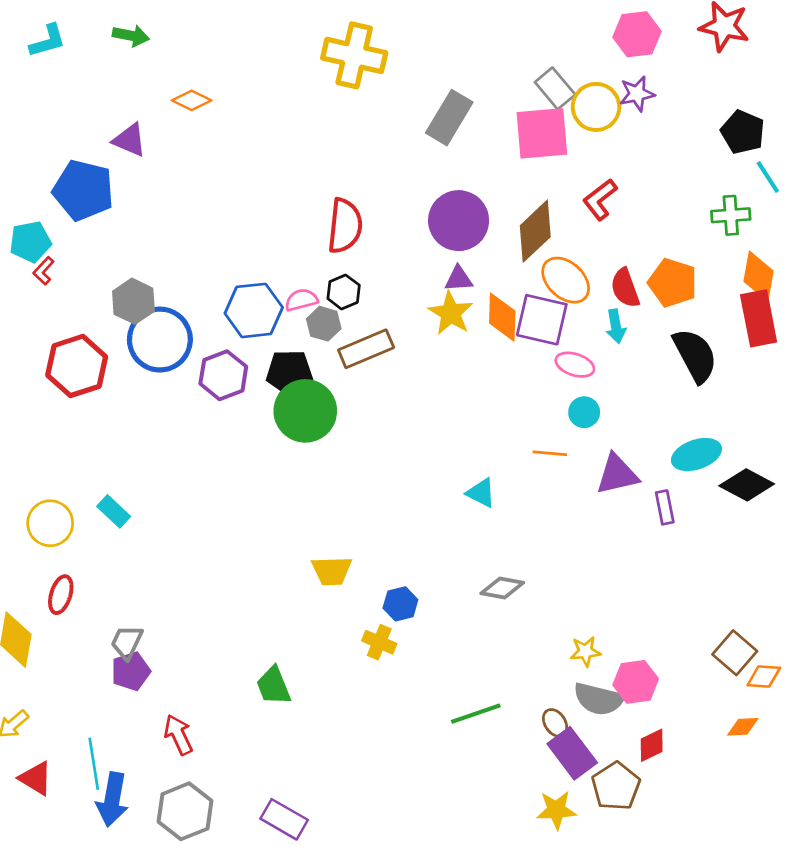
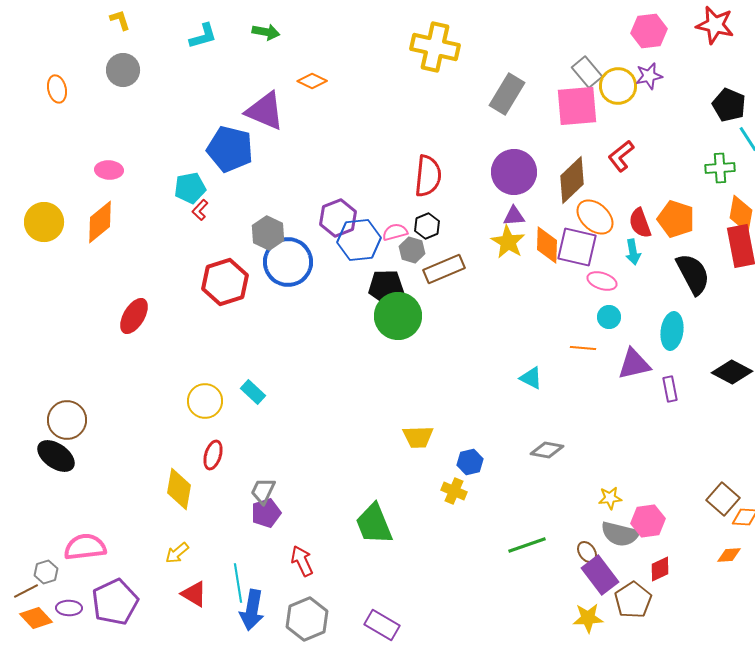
purple triangle: (129, 140) -> (265, 111), size x1.5
purple hexagon: (223, 375) -> (338, 218), moved
cyan ellipse: (696, 455) -> (672, 331), moved, turned -63
green trapezoid: (274, 686) -> (374, 524), size x1.4

